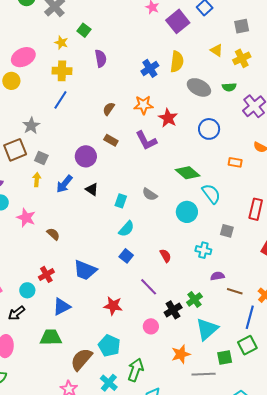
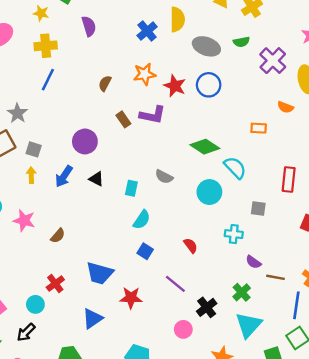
blue circle: (209, 129) -> (209, 85), moved
brown rectangle: (111, 140) -> (123, 119), moved, turned 32
purple L-shape: (146, 141) -> (153, 115), turned -45
brown semicircle: (53, 234) -> (58, 236), turned 96
purple semicircle: (217, 276) -> (253, 262), turned -128
green cross: (194, 299) -> (242, 292), moved
red star: (113, 306) -> (131, 298), moved
blue triangle: (62, 307) -> (92, 319), moved

